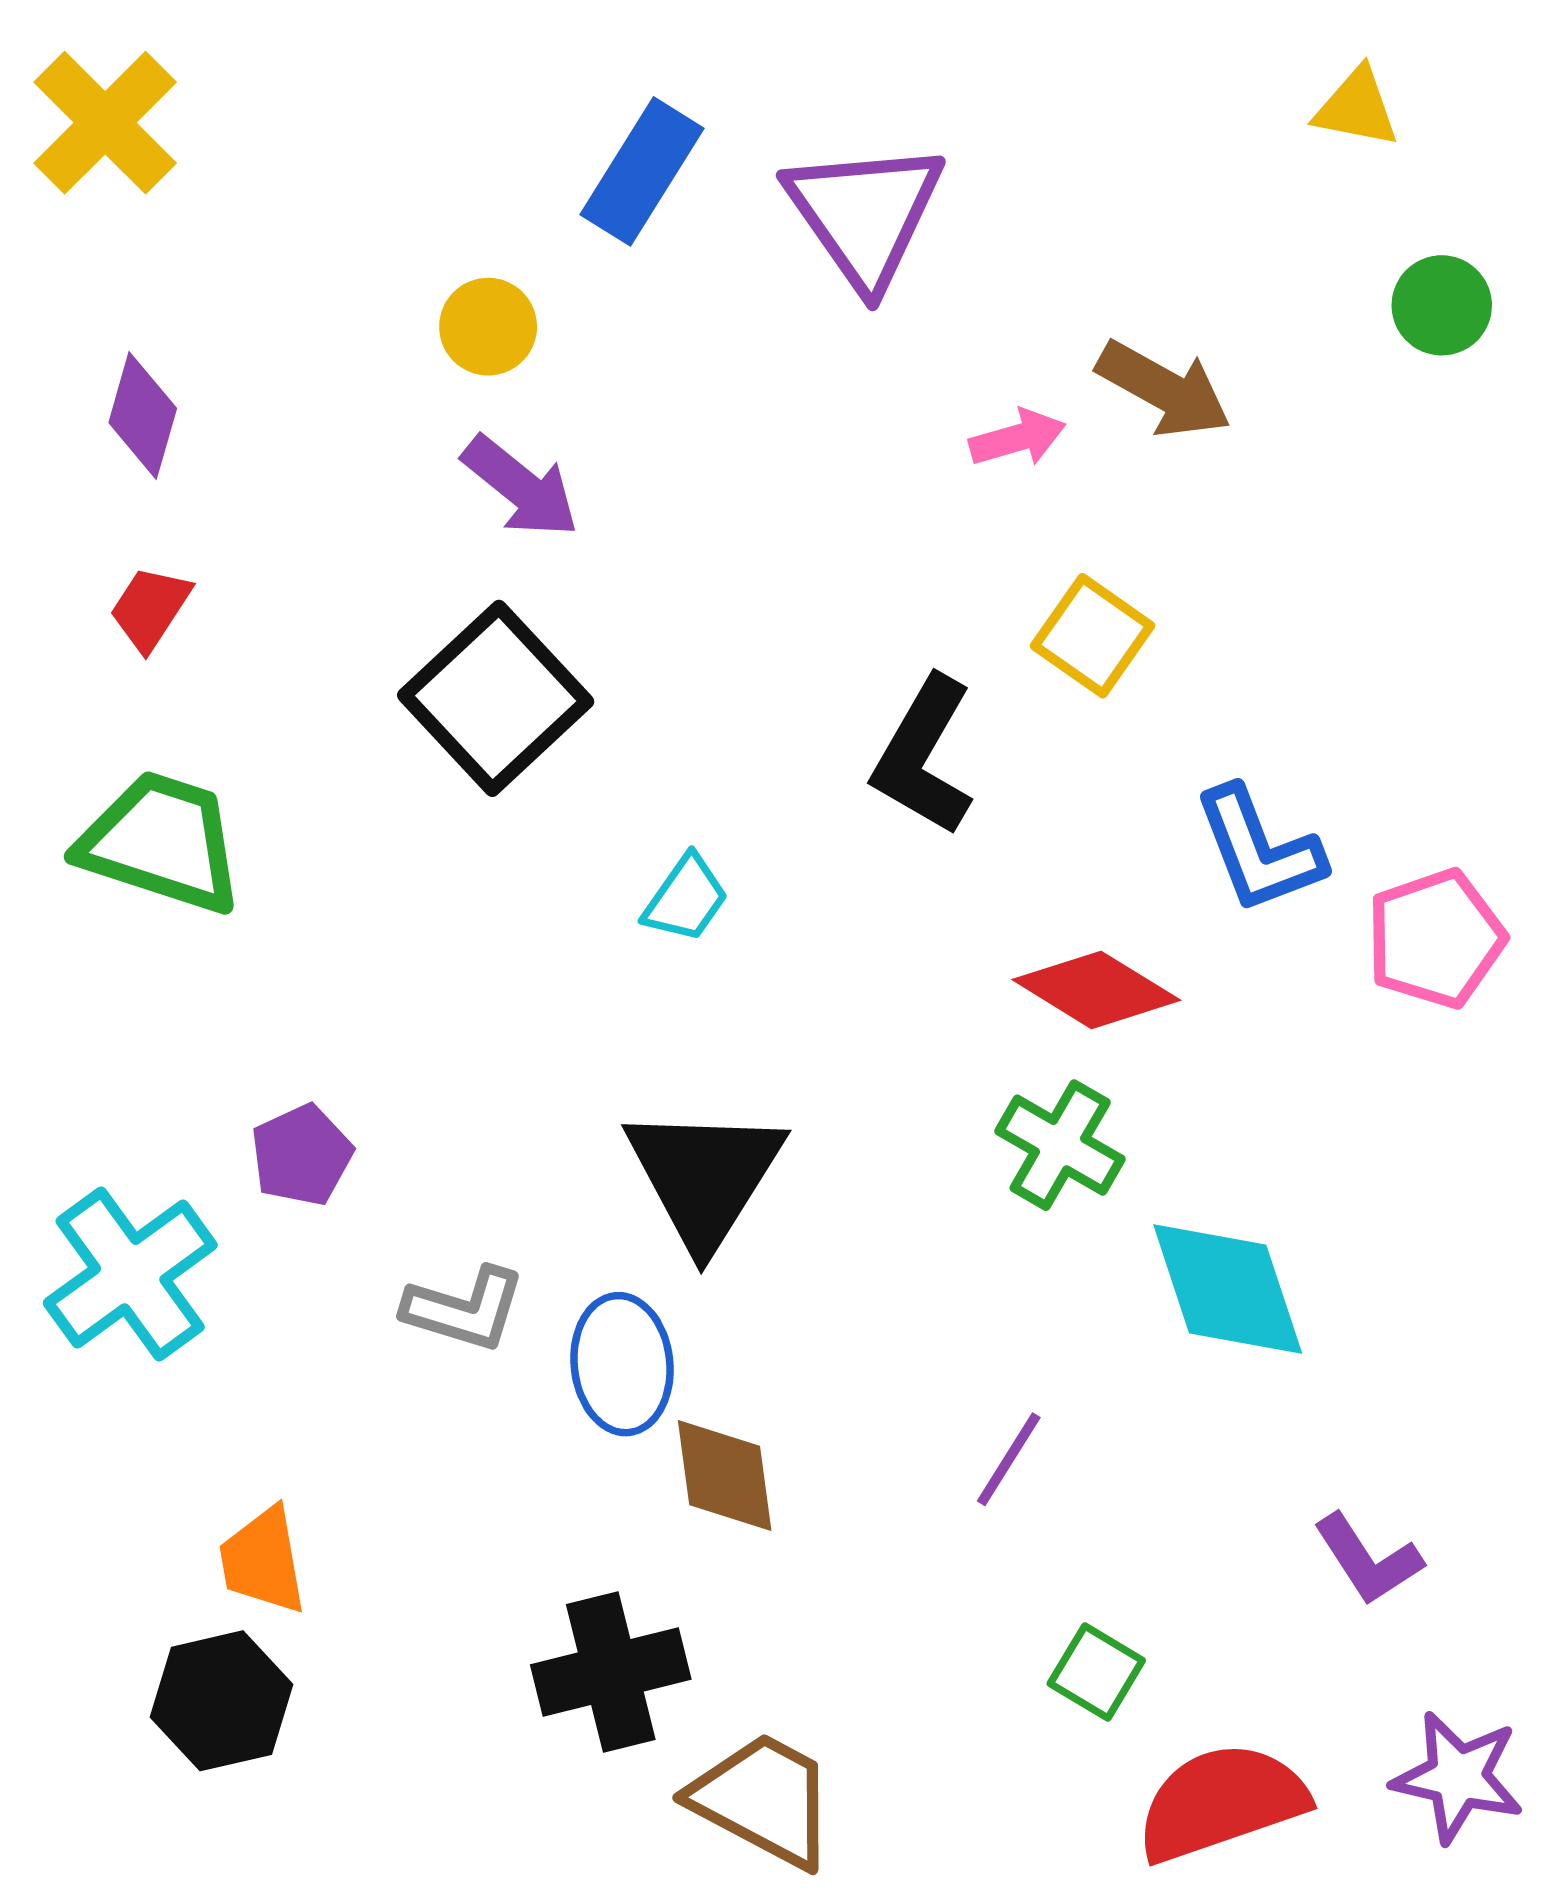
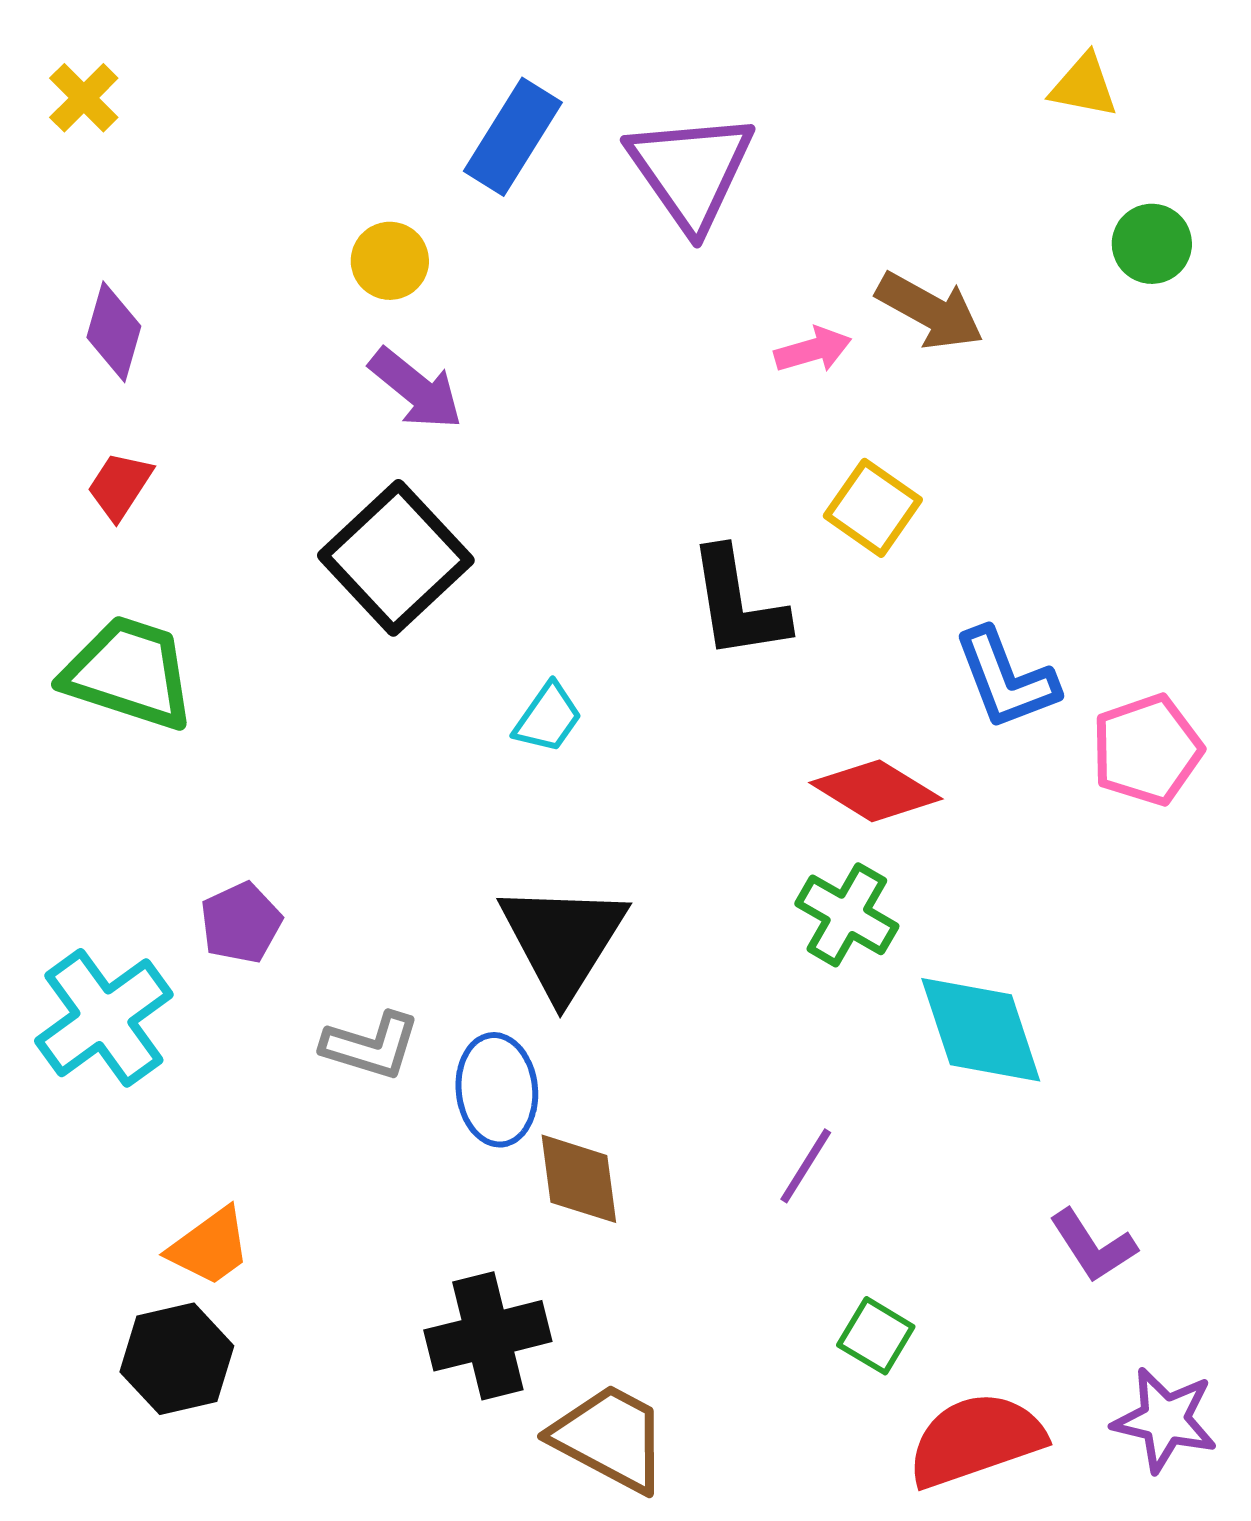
yellow cross: (105, 123) -> (84, 98), size x0.6
black L-shape: (924, 756) -> (738, 604), turned -39
orange trapezoid: (263, 1561) -> (210, 1247), turned -116

